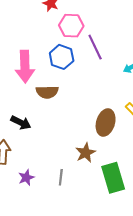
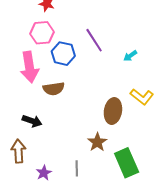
pink hexagon: (71, 26) -> (42, 33), moved

